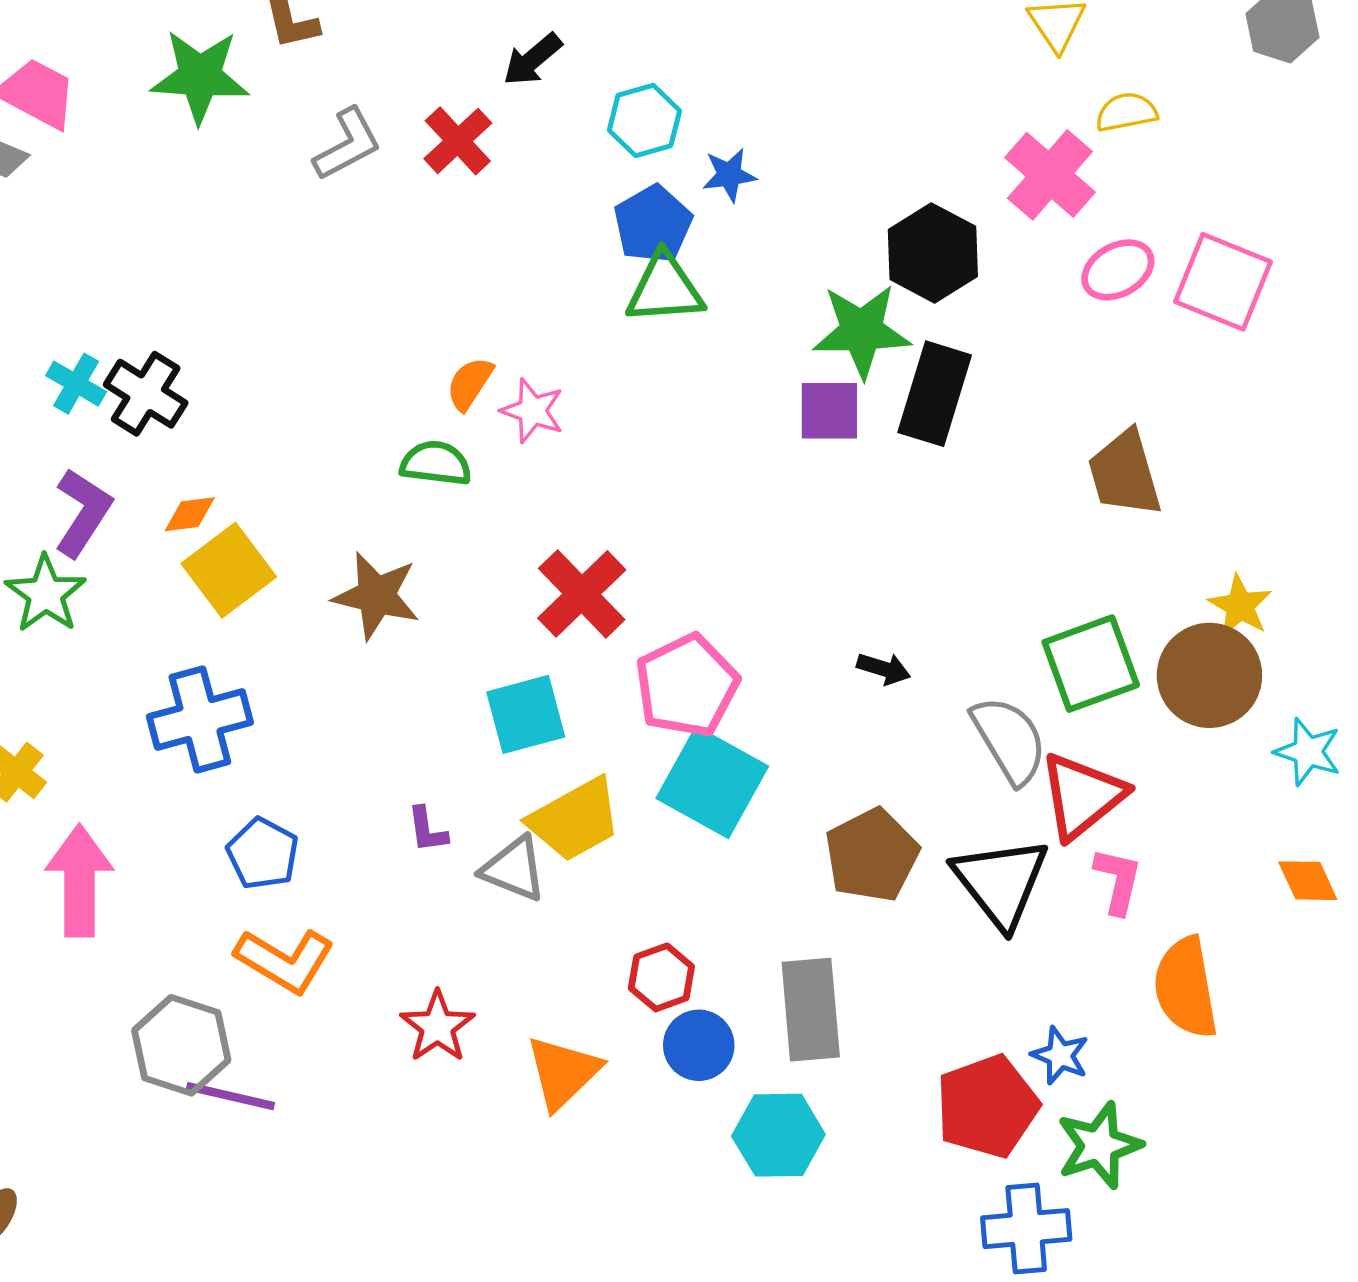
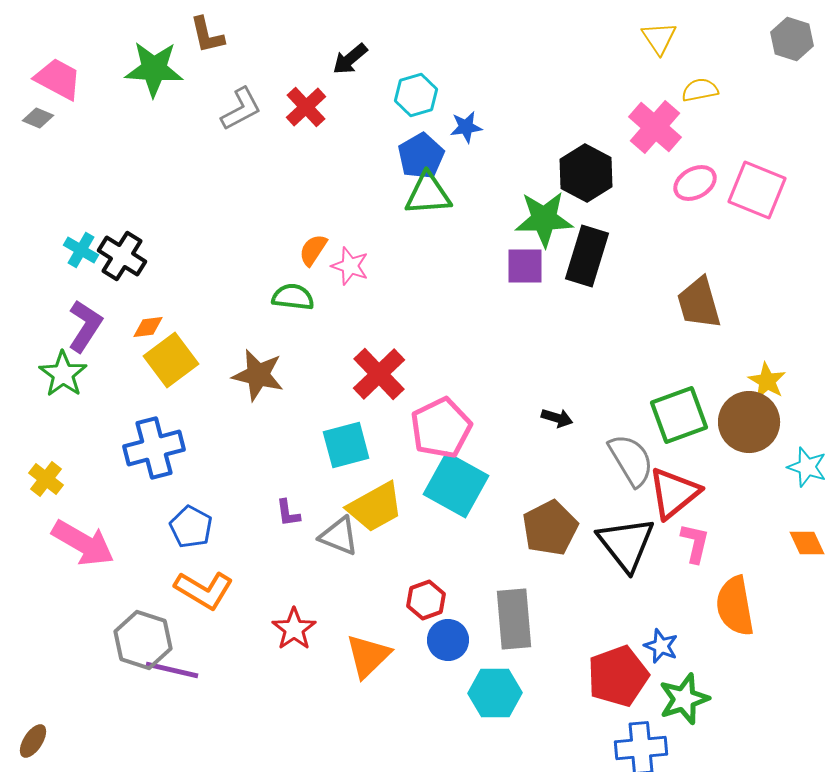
pink arrow: (79, 881) -> (83, 543), turned 120

